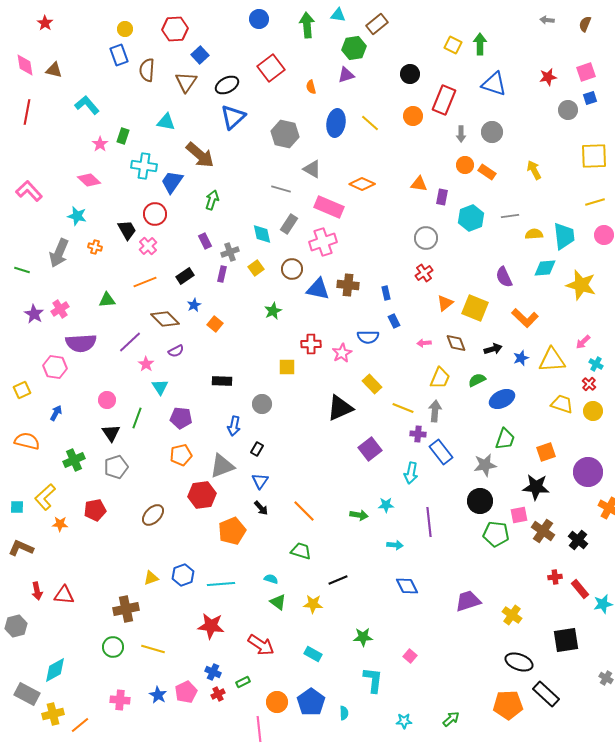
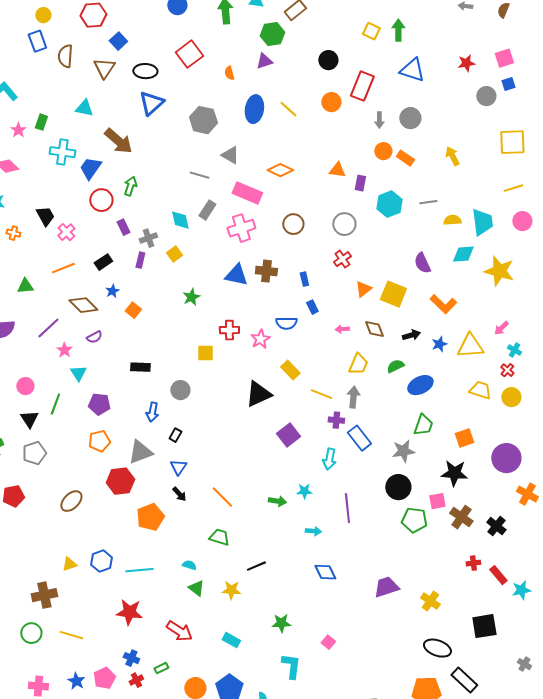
black ellipse: (227, 85) -> (145, 71), turned 30
red circle: (155, 214) -> (101, 200), moved
brown circle: (292, 269) -> (293, 224), moved

